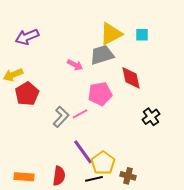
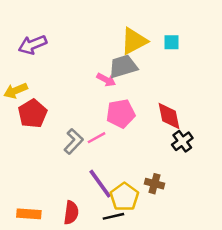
pink arrow: (75, 65) -> (106, 80), moved
red diamond: (131, 78) -> (169, 116), moved
brown cross: (128, 176) -> (154, 184), moved

